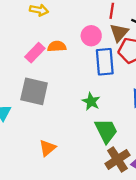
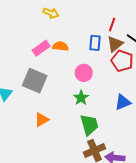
pink circle: (91, 36) -> (84, 73), moved
blue rectangle: (105, 62) -> (95, 43), moved, size x0.7
orange triangle: (47, 148) -> (42, 120), moved

